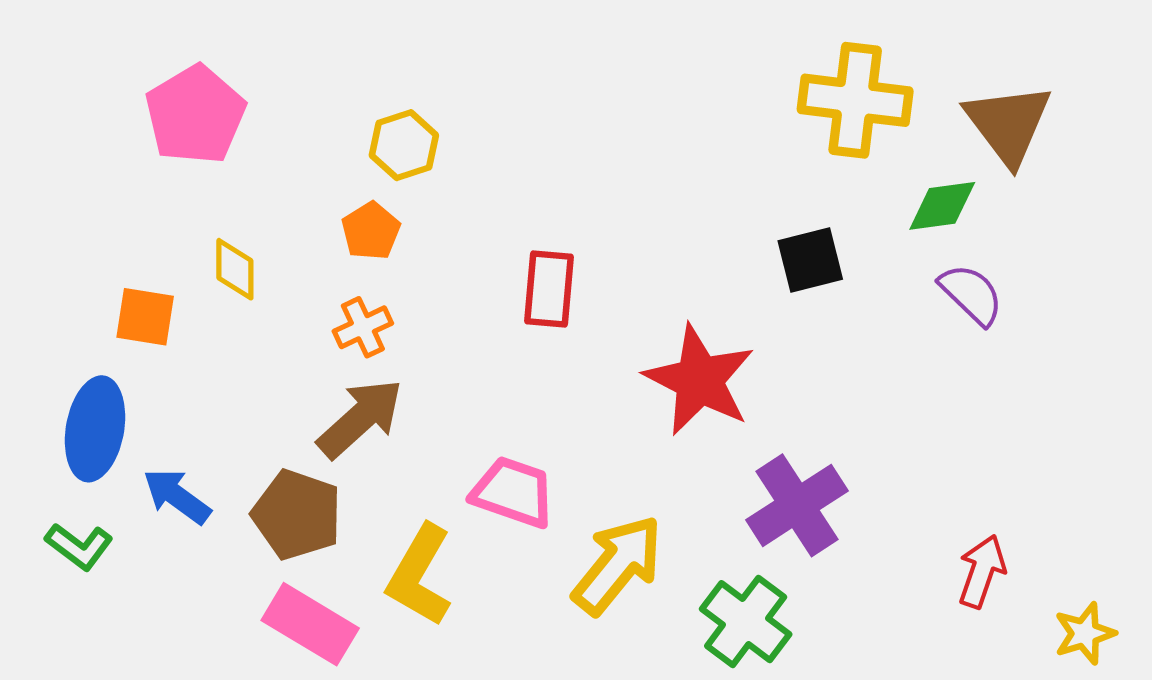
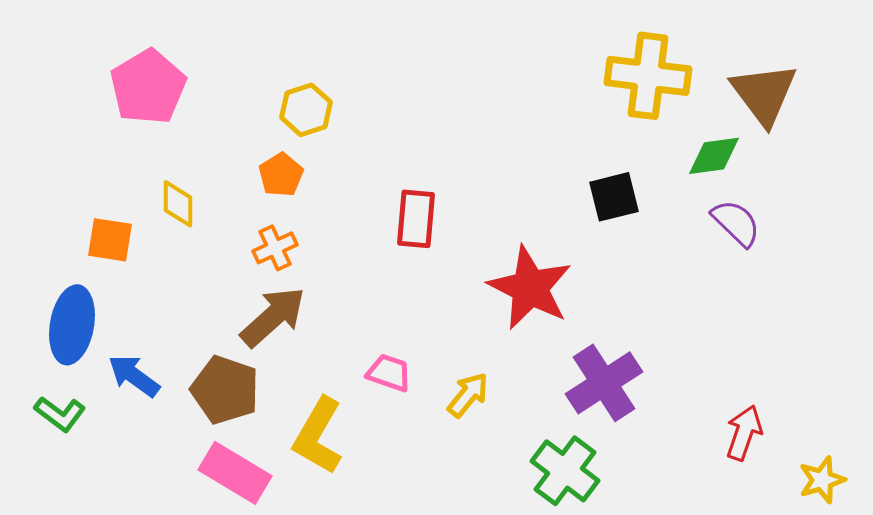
pink trapezoid: (513, 492) -> (389, 373), size x0.7
yellow arrow: (618, 565) -> (468, 395), moved, size x0.6

